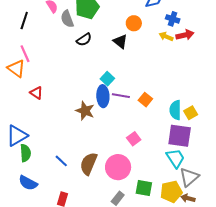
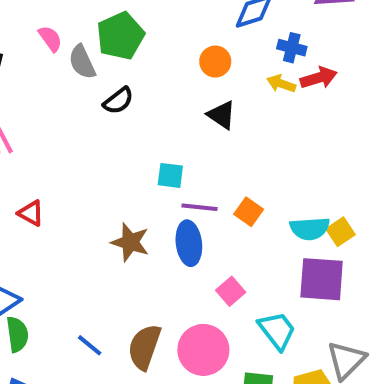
black triangle: (120, 41) -> (222, 115), moved
cyan square: (107, 79) -> (170, 175), turned -32
blue ellipse: (103, 96) -> (189, 243), moved
cyan semicircle: (175, 110) -> (310, 229), turned -90
cyan trapezoid: (175, 158) -> (277, 330), moved

